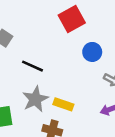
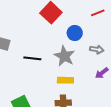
gray star: (35, 99) -> (64, 56), moved

